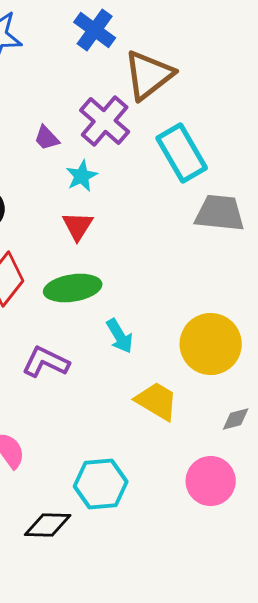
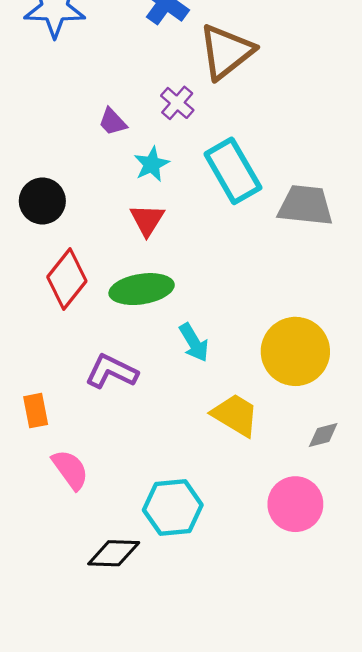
purple cross: (105, 121) -> (177, 103), size x0.6
cyan rectangle: (182, 153) -> (233, 171), moved

